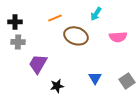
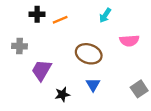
black cross: (15, 22) -> (37, 14), moved
brown ellipse: (76, 36) -> (89, 54), moved
blue triangle: (95, 78) -> (93, 85), moved

